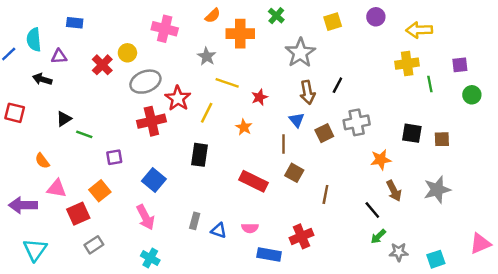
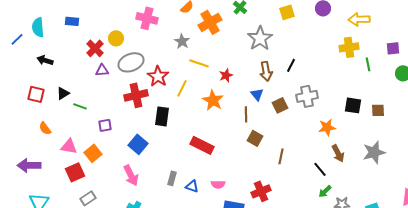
blue rectangle: (75, 23) -> (72, 21), moved
orange cross: (240, 34) -> (210, 22), turned -30
purple triangle: (59, 56) -> (102, 70), moved
red square: (15, 113) -> (36, 94), moved
orange star: (244, 127) -> (213, 100), size x1.5
black rectangle: (199, 155) -> (162, 116), moved
red rectangle: (253, 181) -> (202, 145), moved
pink triangle: (57, 188) -> (69, 146), moved

